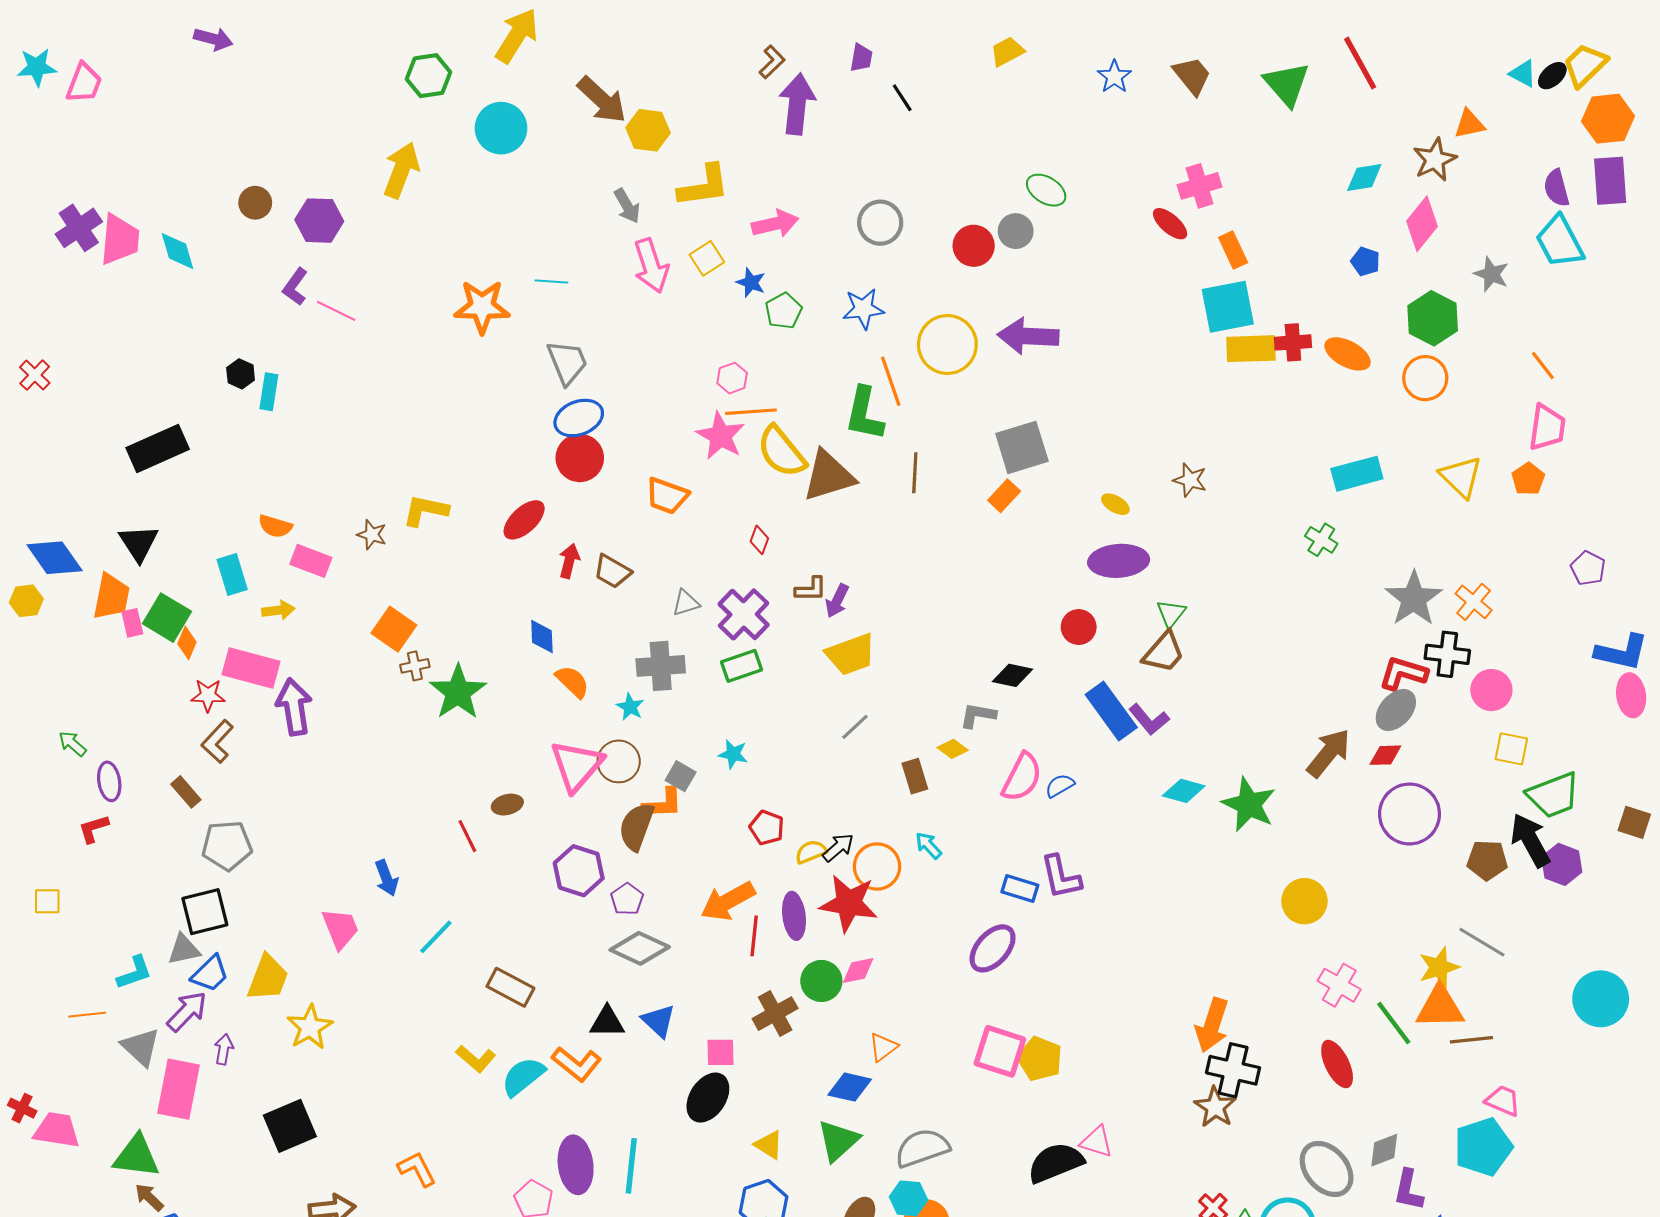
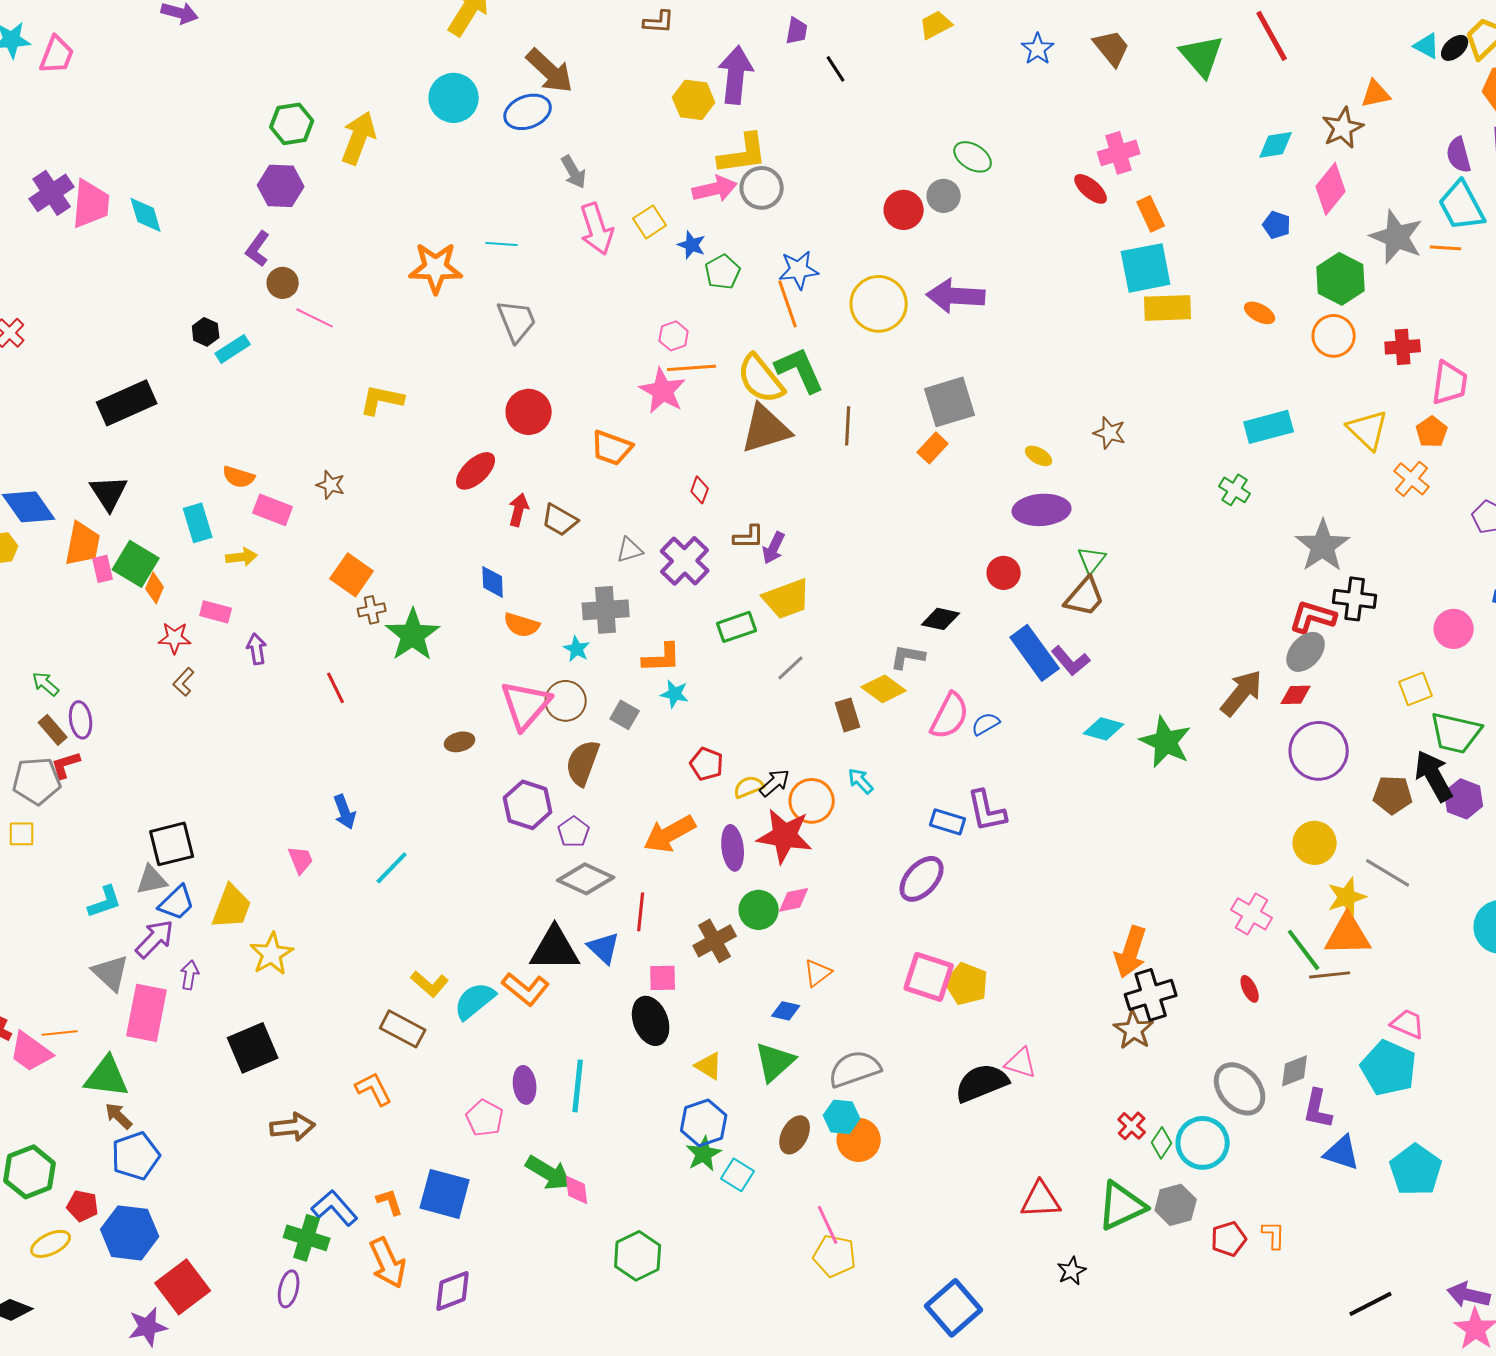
brown L-shape: (772, 62) -> (659, 22), moved, turned 48
green hexagon: (429, 76) -> (292, 124), moved
yellow hexagon: (648, 130) -> (694, 100), moved
yellow L-shape: (704, 186) -> (743, 154), moved
brown circle: (255, 203) -> (283, 283), moved
gray circle: (880, 223) -> (762, 188), moved
gray star: (1491, 274) -> (1397, 237), size x1.6
pink line: (336, 311) -> (315, 318), moved
red cross: (1293, 342) -> (1403, 347), moved
orange ellipse: (1348, 354) -> (1260, 313), size x0.7
orange line: (1543, 366) -> (1446, 248), moved, turned -48
orange line: (891, 381) -> (788, 304), moved
cyan rectangle: (269, 392) -> (233, 349), turned 48
green L-shape: (864, 414) -> (800, 370), turned 144
blue ellipse: (579, 418) -> (528, 112), moved
yellow semicircle: (781, 452) -> (761, 379), moved
yellow L-shape: (425, 510) -> (382, 400), moved
orange cross: (1474, 602) -> (1412, 479), moved
green rectangle: (742, 666) -> (737, 627), moved
pink rectangle: (251, 668) -> (216, 612), size x0.6
orange semicircle: (572, 682) -> (522, 625), turned 153
pink circle: (1491, 690) -> (1454, 629), moved
purple arrow: (294, 707) -> (257, 649), size x0.6
brown L-shape: (217, 742) -> (184, 682), size x0.7
yellow diamond: (953, 749) -> (884, 689), size x1.5
yellow square: (1511, 749) -> (1416, 689), turned -32
brown rectangle: (186, 792) -> (53, 730), moved
green trapezoid: (1553, 795) -> (1456, 733), turned 34
orange L-shape: (663, 803) -> (662, 658), moved
red line: (467, 836) -> (336, 688), moved
gray pentagon: (227, 845) -> (37, 781), moved
yellow circle: (1304, 901) -> (1315, 843), moved
pink trapezoid: (340, 928) -> (301, 860), size x0.7
red line: (754, 936) -> (641, 912), moved
brown rectangle: (510, 987) -> (403, 1029), moved
orange line: (87, 1015) -> (60, 1033), moved
black triangle: (607, 1022) -> (555, 949), size x1.5
brown line: (1471, 1040) -> (1330, 975), moved
red ellipse: (1337, 1064) -> (1250, 989), size x0.6
black cross: (1233, 1070) -> (1151, 995), turned -30
blue diamond: (850, 1087) -> (786, 1011), size x0.7
black ellipse: (708, 1098) -> (651, 1021), turned -54
pink trapezoid: (57, 1130) -> (31, 1052), turned -153
cyan pentagon: (1483, 1147) -> (1389, 1068), turned -30
purple ellipse: (576, 1165) -> (525, 1085), size x0.7

